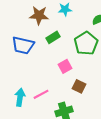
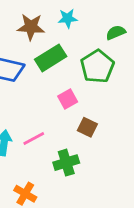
green rectangle: (53, 37) -> (51, 58), size x1.5

